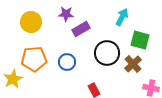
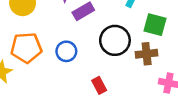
brown cross: (133, 64) -> (147, 54), turned 36

